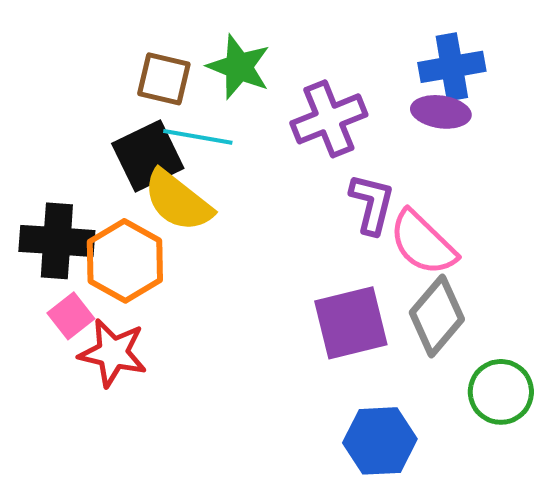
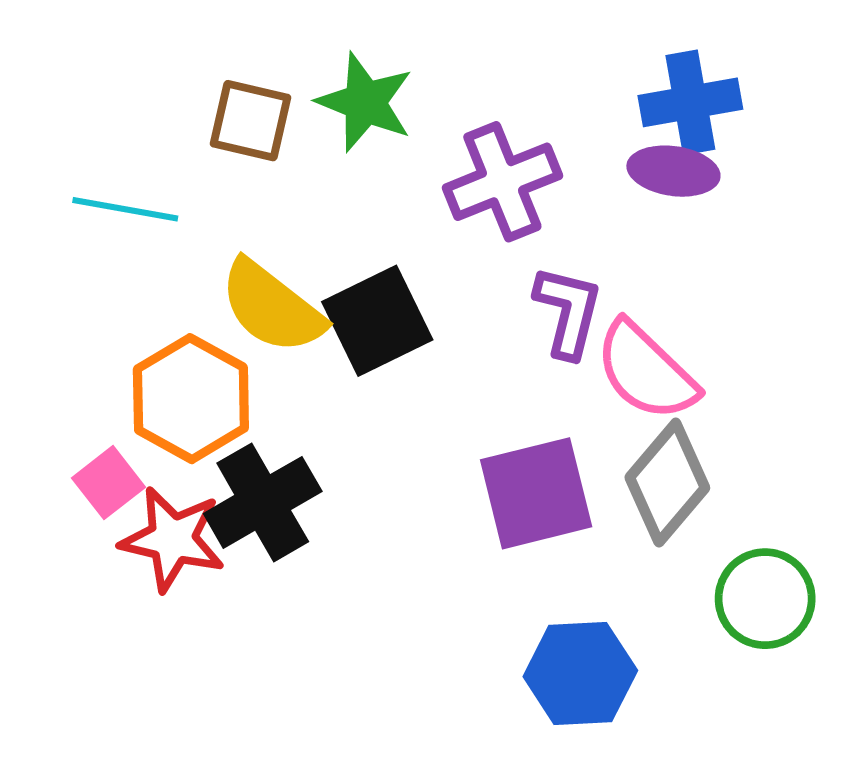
cyan line: (198, 137) -> (125, 209), moved
black square: (148, 156) -> (377, 321), moved
black cross: (57, 241) -> (263, 502), moved, turned -34

